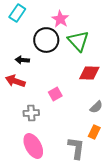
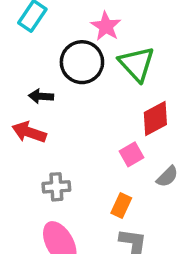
red diamond: (89, 73) -> (155, 118), turned -30
pink square: (55, 94) -> (131, 154), moved
orange rectangle: (94, 132) -> (121, 206), moved

